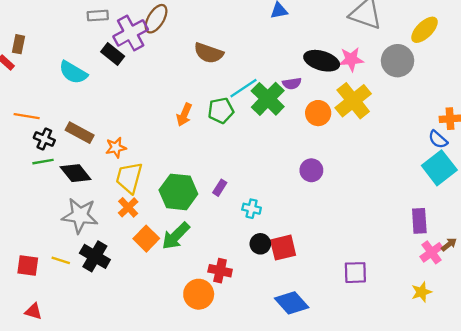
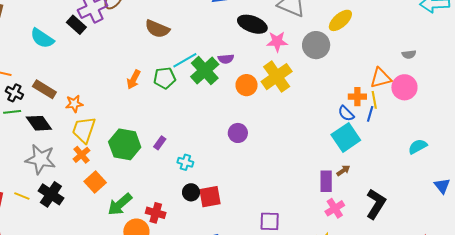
black ellipse: (322, 61) -> (252, 24), moved
green arrow: (176, 236) -> (120, 204), moved
brown arrow: (449, 244) -> (343, 170), moved

